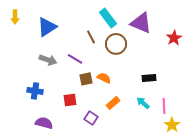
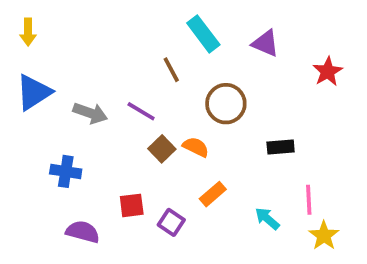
purple triangle: (141, 23) -> (265, 43), size x0.7
blue triangle: (47, 27) -> (34, 92), moved
brown circle: (116, 44) -> (226, 104), moved
brown square: (86, 79) -> (162, 149), turned -32
red square: (70, 100) -> (132, 205), moved
cyan arrow: (143, 103) -> (267, 219), moved

